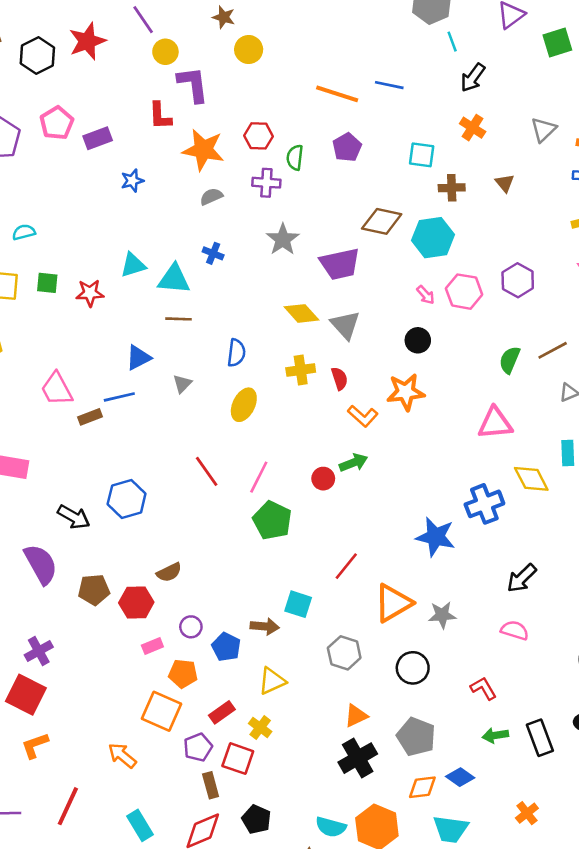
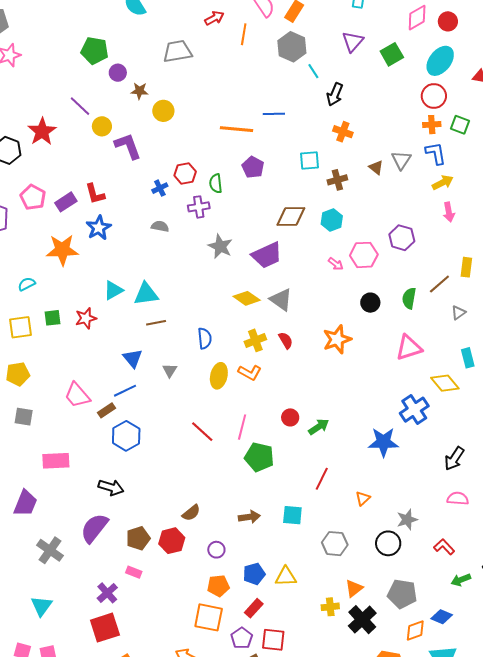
red L-shape: (160, 116) -> (95, 194), moved
gray triangle: (544, 130) -> (401, 160), moved
orange star: (203, 150) -> (62, 250), moved
blue star: (132, 181) -> (99, 228), size x1.4
gray semicircle: (211, 197) -> (160, 226), turned 48
cyan hexagon: (433, 238) -> (332, 220), size x0.7
blue cross: (213, 253) -> (160, 188), moved, turned -35
black circle: (418, 340) -> (370, 303), moved
blue triangle: (138, 358) -> (133, 358), turned -30
orange L-shape: (363, 416) -> (250, 373), moved
green arrow: (354, 463) -> (319, 427), moved
blue hexagon: (127, 499) -> (126, 436), moved
purple semicircle: (41, 564) -> (94, 528), turned -100
orange triangle: (393, 603) -> (363, 498), size x0.5
gray star: (442, 615) -> (407, 520), moved
brown arrow: (265, 626) -> (249, 517), moved
pink rectangle: (152, 646) -> (134, 572), moved, turned 56
blue pentagon: (226, 647) -> (254, 574), moved, turned -30
yellow triangle: (272, 681) -> (286, 577), turned 35
red square: (26, 695) -> (105, 628), turned -32
yellow cross: (260, 727) -> (330, 607), moved, turned -30

